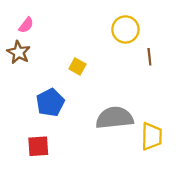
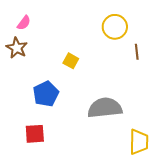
yellow trapezoid: (152, 136) -> (139, 142), moved

